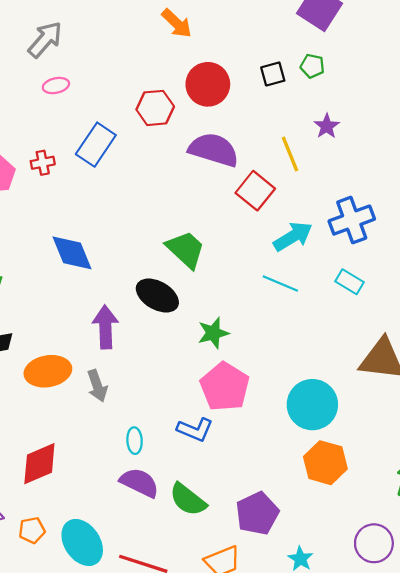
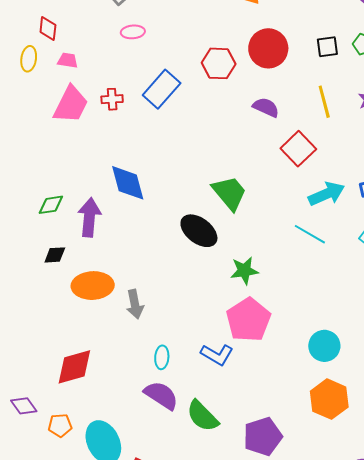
purple semicircle: (214, 150) -> (266, 107), size x0.6
yellow line: (290, 154) -> (324, 102), moved
purple arrow: (105, 327) -> (89, 217), moved
cyan circle: (312, 405) -> (324, 346), size x0.7

